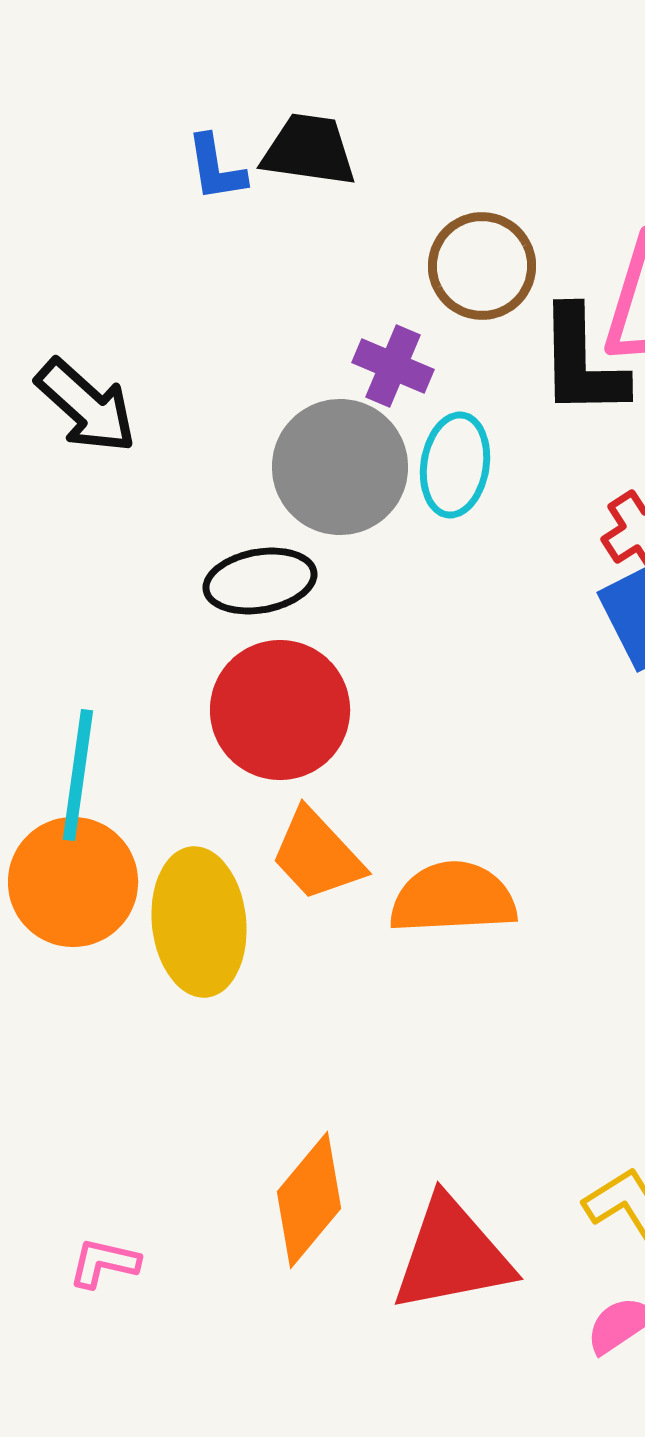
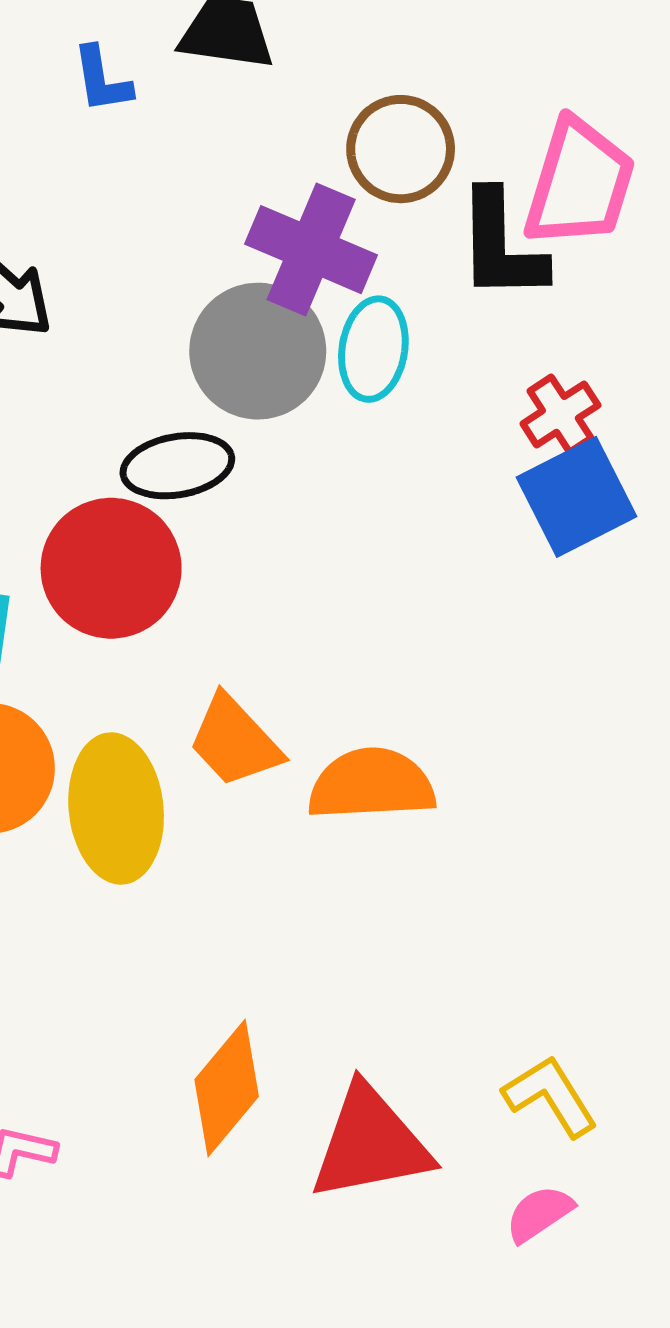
blue L-shape: (216, 168) -> (102, 80), moved
purple cross: (393, 366) -> (311, 250), size x1.6
red circle: (280, 710) -> (111, 568), moved

